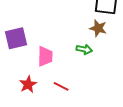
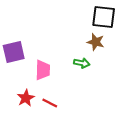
red line: (61, 86) -> (50, 103), moved

